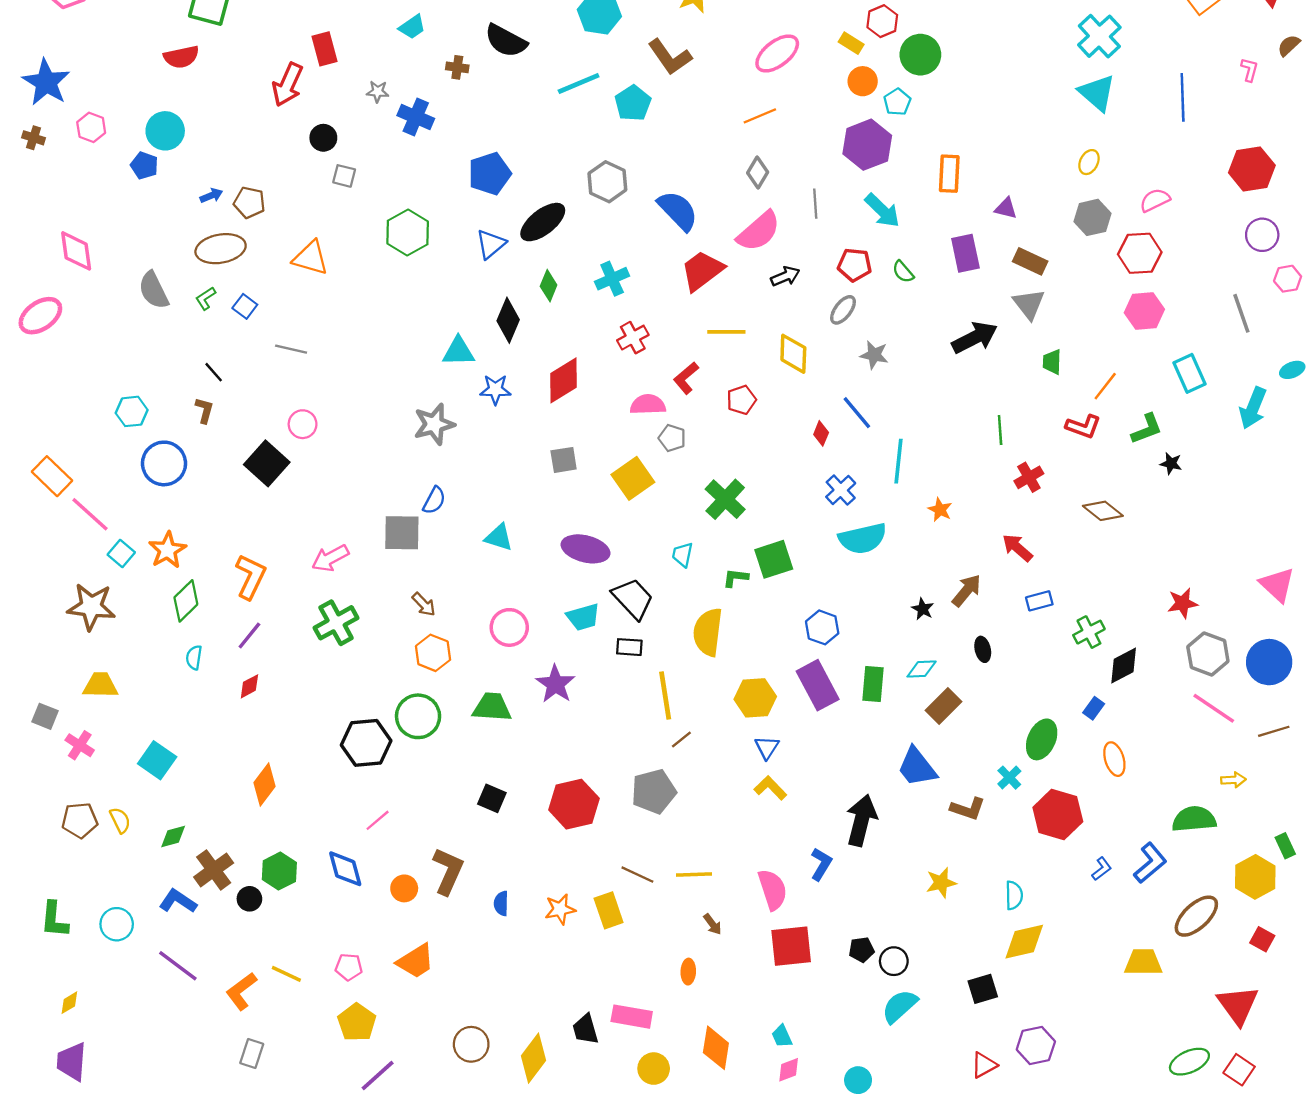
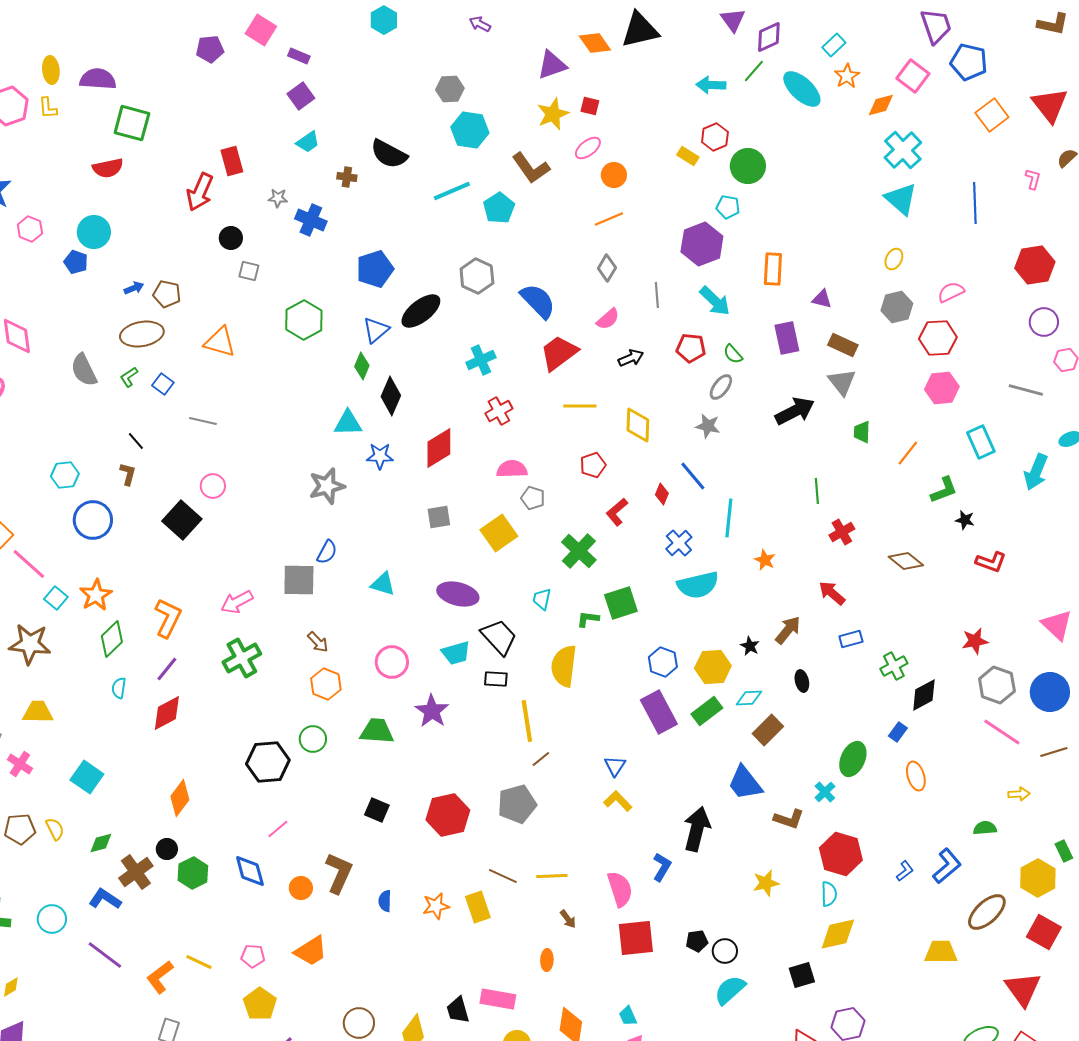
pink ellipse: (777, 53) -> (588, 148), moved, size x0.7
orange circle: (863, 81) -> (614, 175), moved
cyan pentagon: (897, 102) -> (728, 207), turned -30
pink semicircle: (759, 231) -> (608, 319), size x0.6
green diamond: (549, 286) -> (362, 366), moved
gray ellipse: (843, 310) -> (721, 387), moved
gray line: (1241, 313) -> (1026, 390), turned -56
red L-shape: (686, 378) -> (617, 512), moved
red L-shape: (1083, 426) -> (991, 562), moved
green rectangle: (873, 684) -> (707, 711), turned 48
red diamond: (249, 686) -> (167, 713), size x1.6
yellow hexagon: (755, 698) -> (713, 667), moved
green circle: (418, 716) -> (313, 739), size x0.7
red hexagon: (1058, 815) -> (841, 854), moved
green semicircle: (1194, 819) -> (985, 828), size x0.6
black circle: (249, 899) -> (167, 849), moved
red square: (1262, 939) -> (1044, 932), size x1.6

